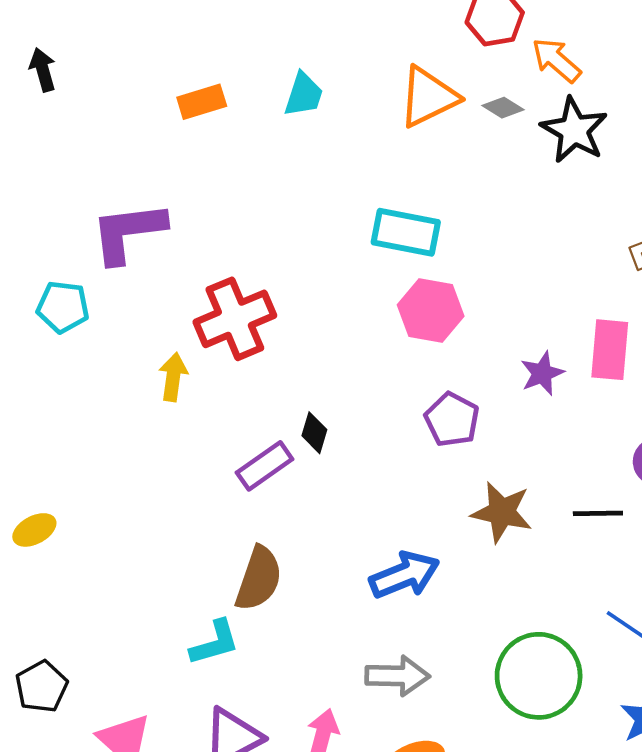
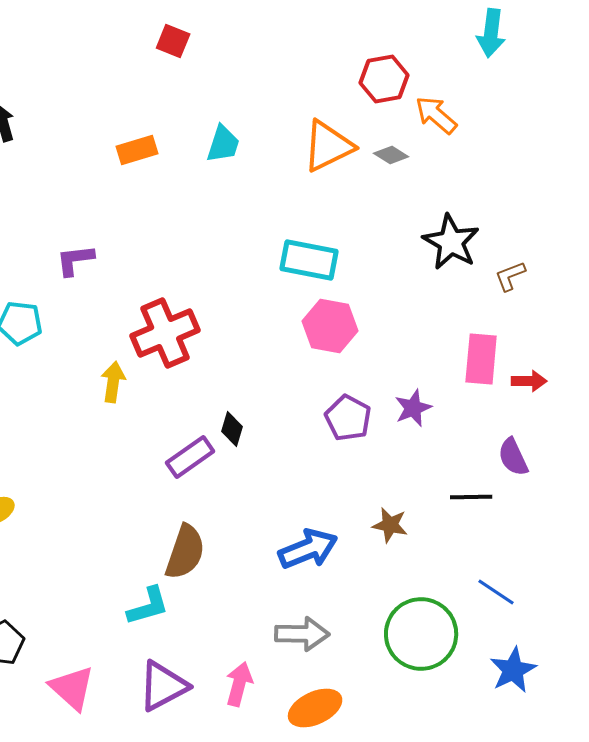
black star: (574, 130) -> (451, 242), moved
purple L-shape: (128, 232) -> (75, 260), size x0.6
purple star: (542, 373) -> (413, 408), moved
brown star: (502, 512) -> (390, 525), moved, size x0.7

